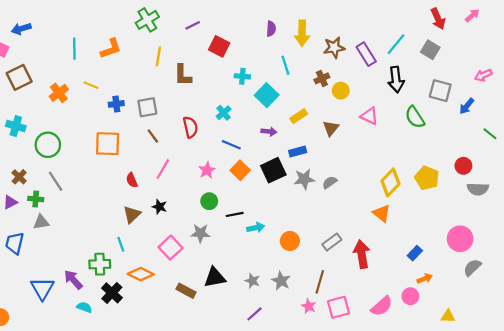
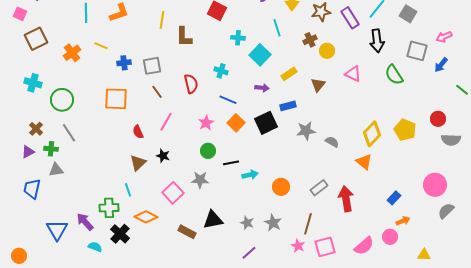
pink arrow: (483, 75) -> (444, 37), moved
cyan cross: (224, 113) -> (221, 71), turned -32
gray star: (304, 179) -> (306, 131), moved
gray semicircle: (330, 182) -> (332, 142), moved, turned 64

